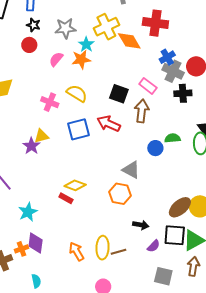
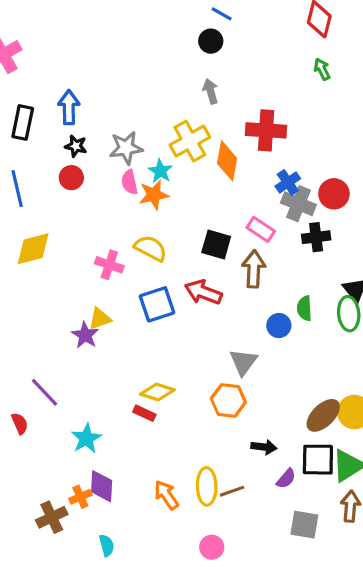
orange diamond: (129, 41) -> (227, 161), turned 45
pink semicircle: (56, 59) -> (130, 182), moved, turned -49
green semicircle: (172, 138) -> (305, 308), turned -84
gray triangle: (131, 170) -> (243, 362), turned 42

